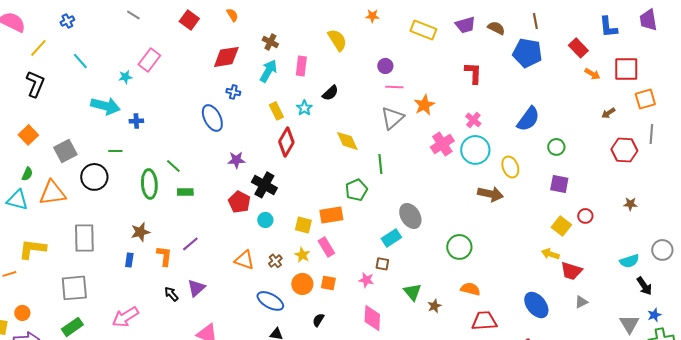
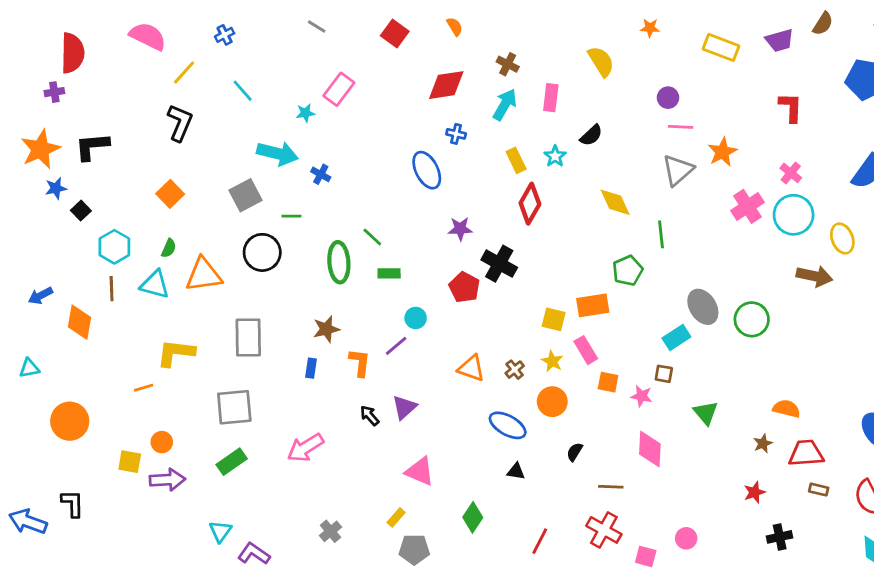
brown semicircle: (496, 28) -> (823, 24), moved, turned 96
blue cross: (136, 121) -> (321, 174), turned 32
gray square: (65, 151) -> (245, 195), moved
cyan circle: (265, 220) -> (416, 318), moved
green circle: (459, 247) -> (752, 319), moved
orange square: (328, 283) -> (608, 382), moved
brown star: (434, 306) -> (763, 443), moved

